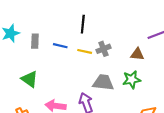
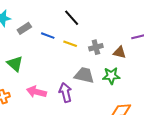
black line: (83, 24) -> (72, 18), turned -54
gray rectangle: (35, 41) -> (24, 28), turned 48
gray cross: (103, 49) -> (96, 47), moved

